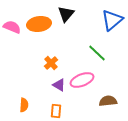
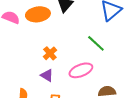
purple triangle: (59, 85) -> (47, 75), moved

